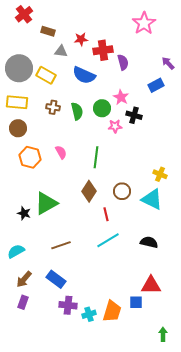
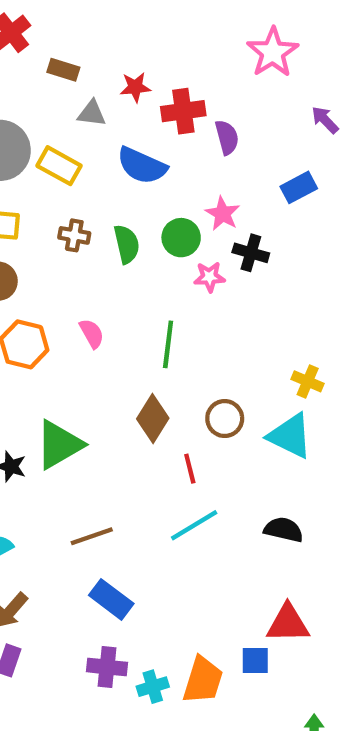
purple arrow: (168, 63) -> (325, 120), moved
blue rectangle: (56, 279) -> (111, 599), moved

